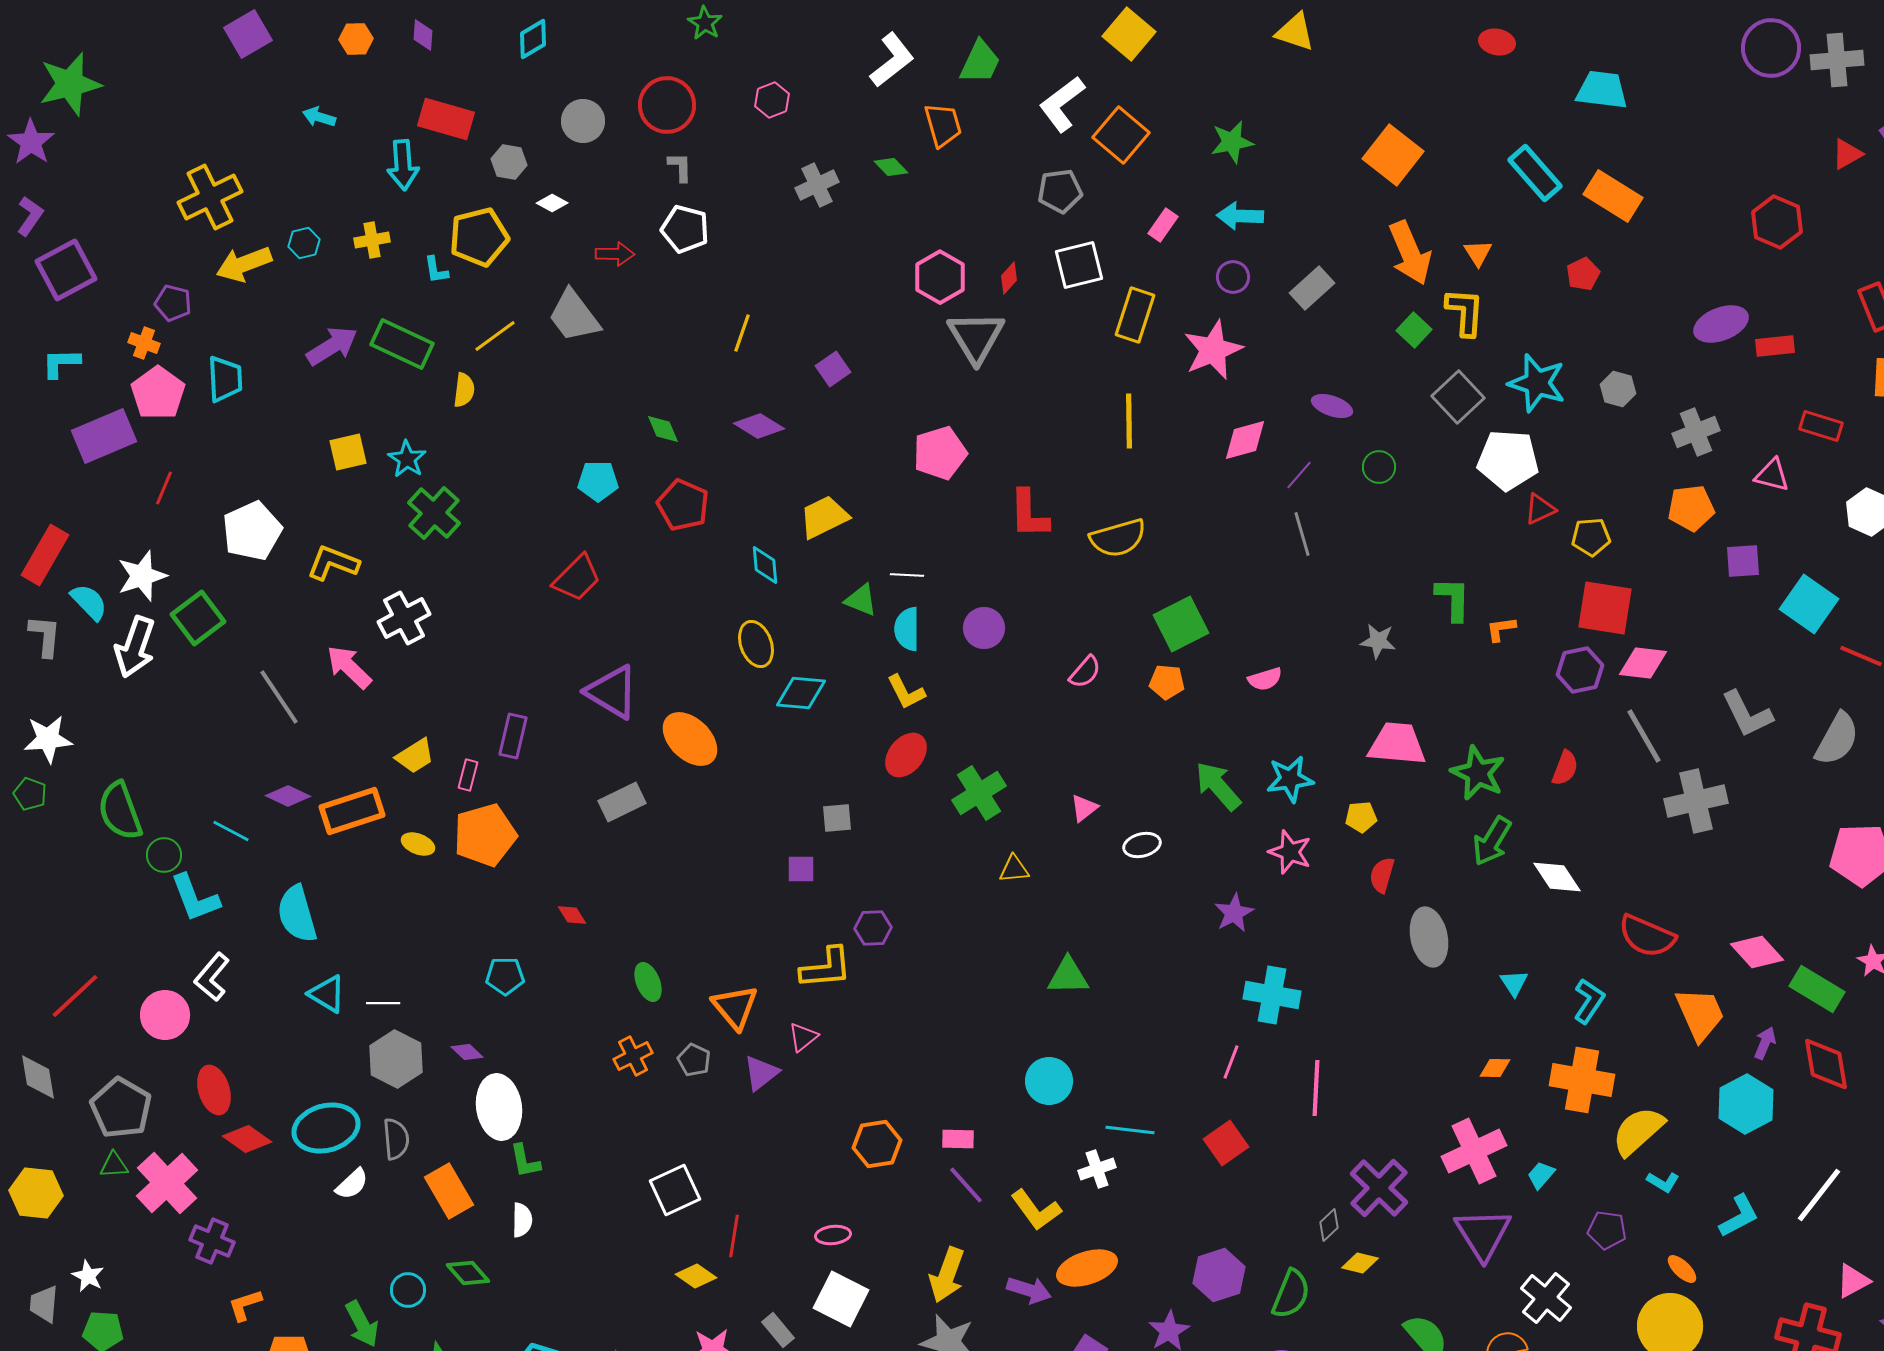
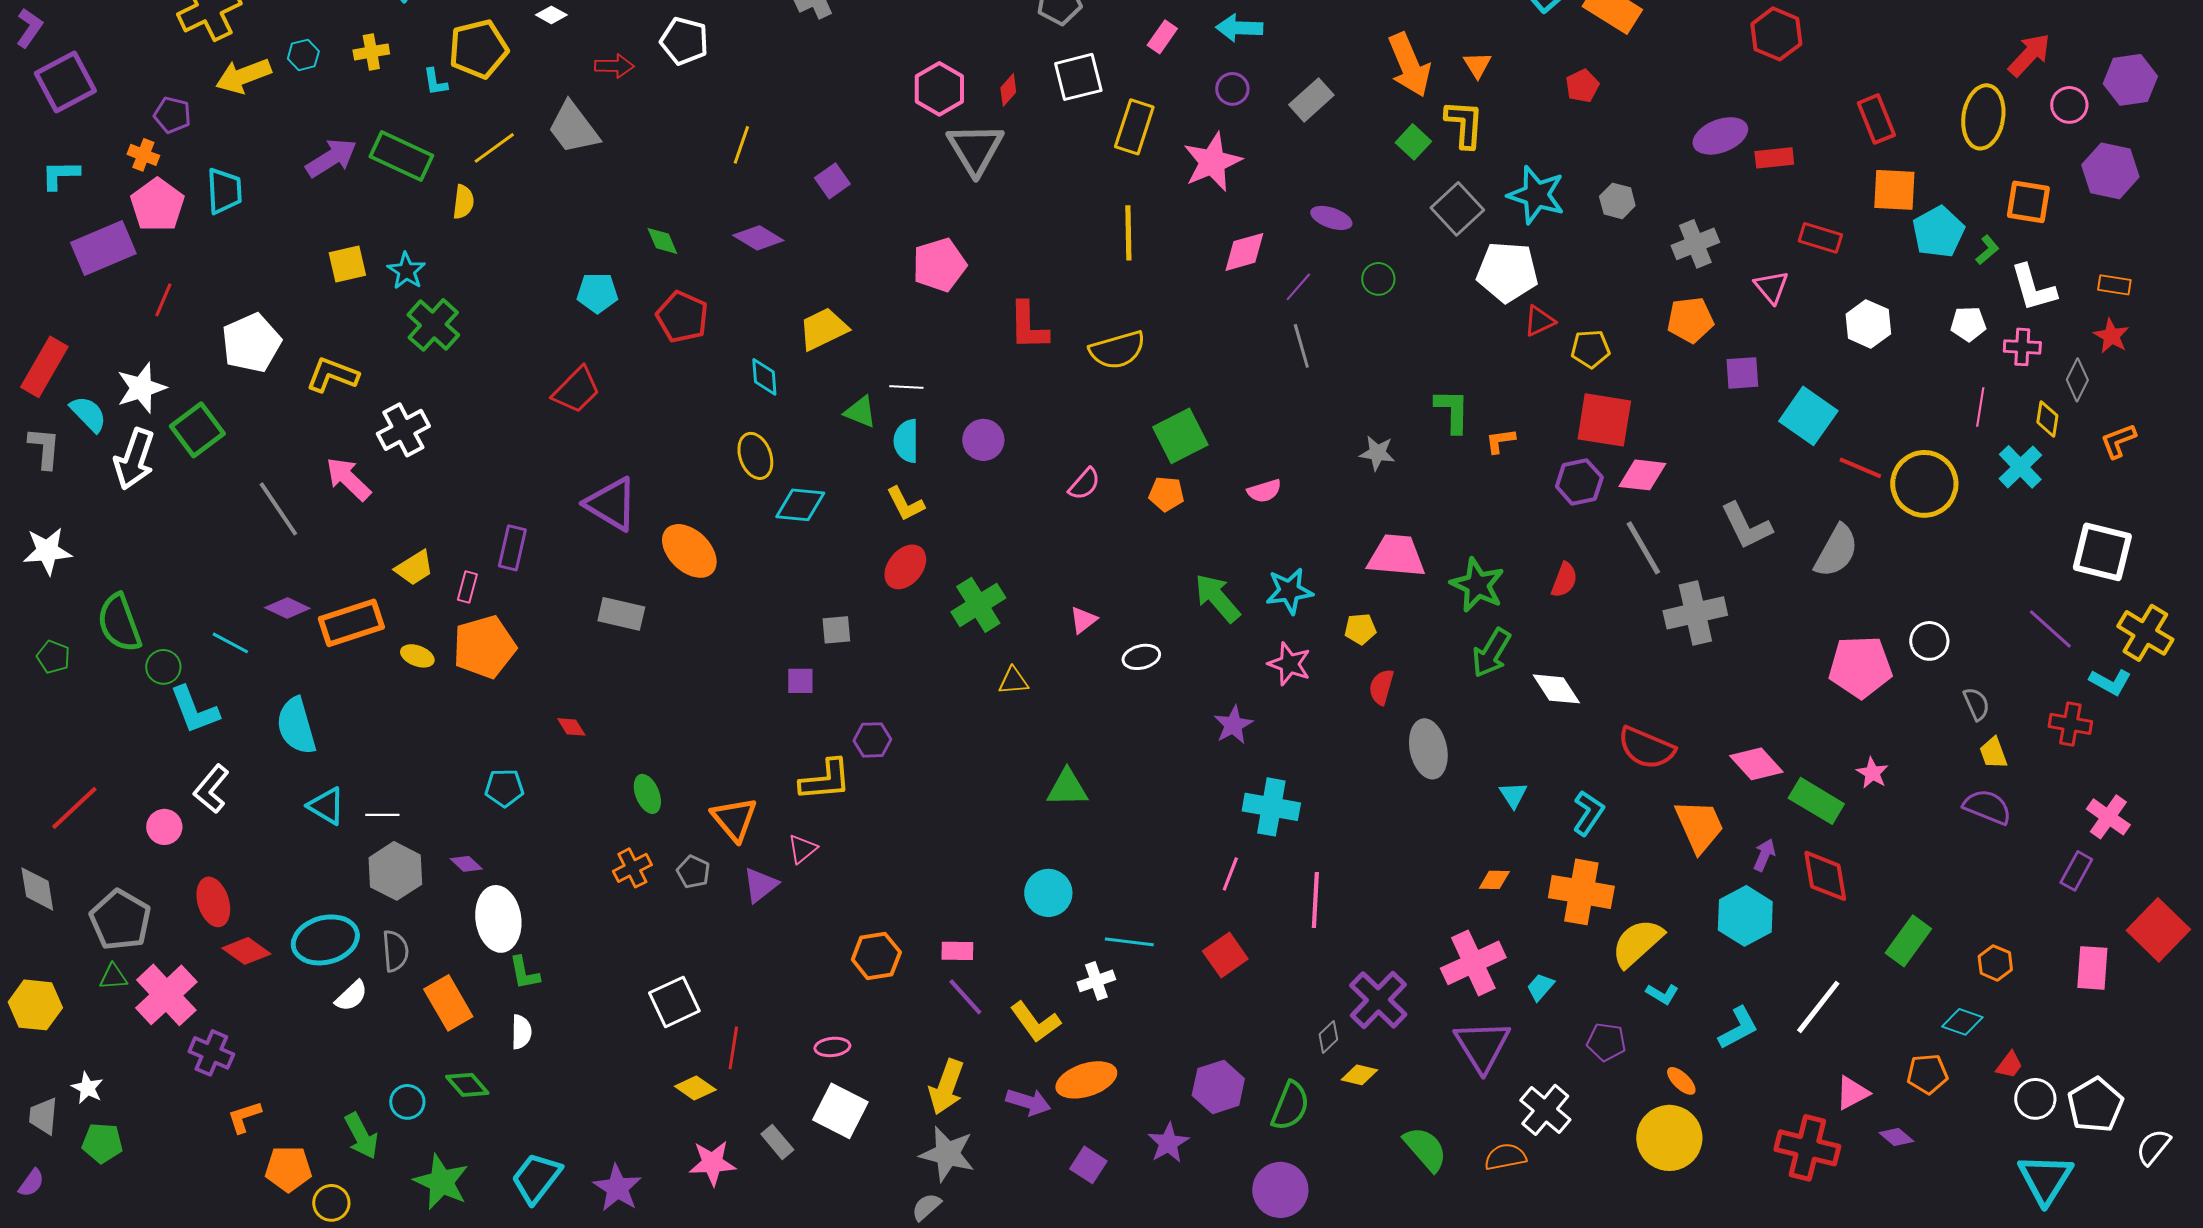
pink triangle: (1772, 475) -> (1771, 287), turned 36
green pentagon: (30, 794) -> (53, 657), moved
gray rectangle: (622, 802) -> (621, 614), turned 39
pink circle: (165, 1015) -> (164, 827), size x0.7

